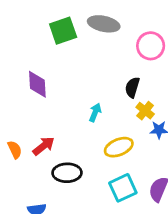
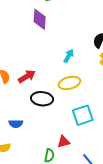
purple diamond: (37, 84) -> (40, 19), moved
yellow ellipse: (119, 147) -> (69, 83), moved

